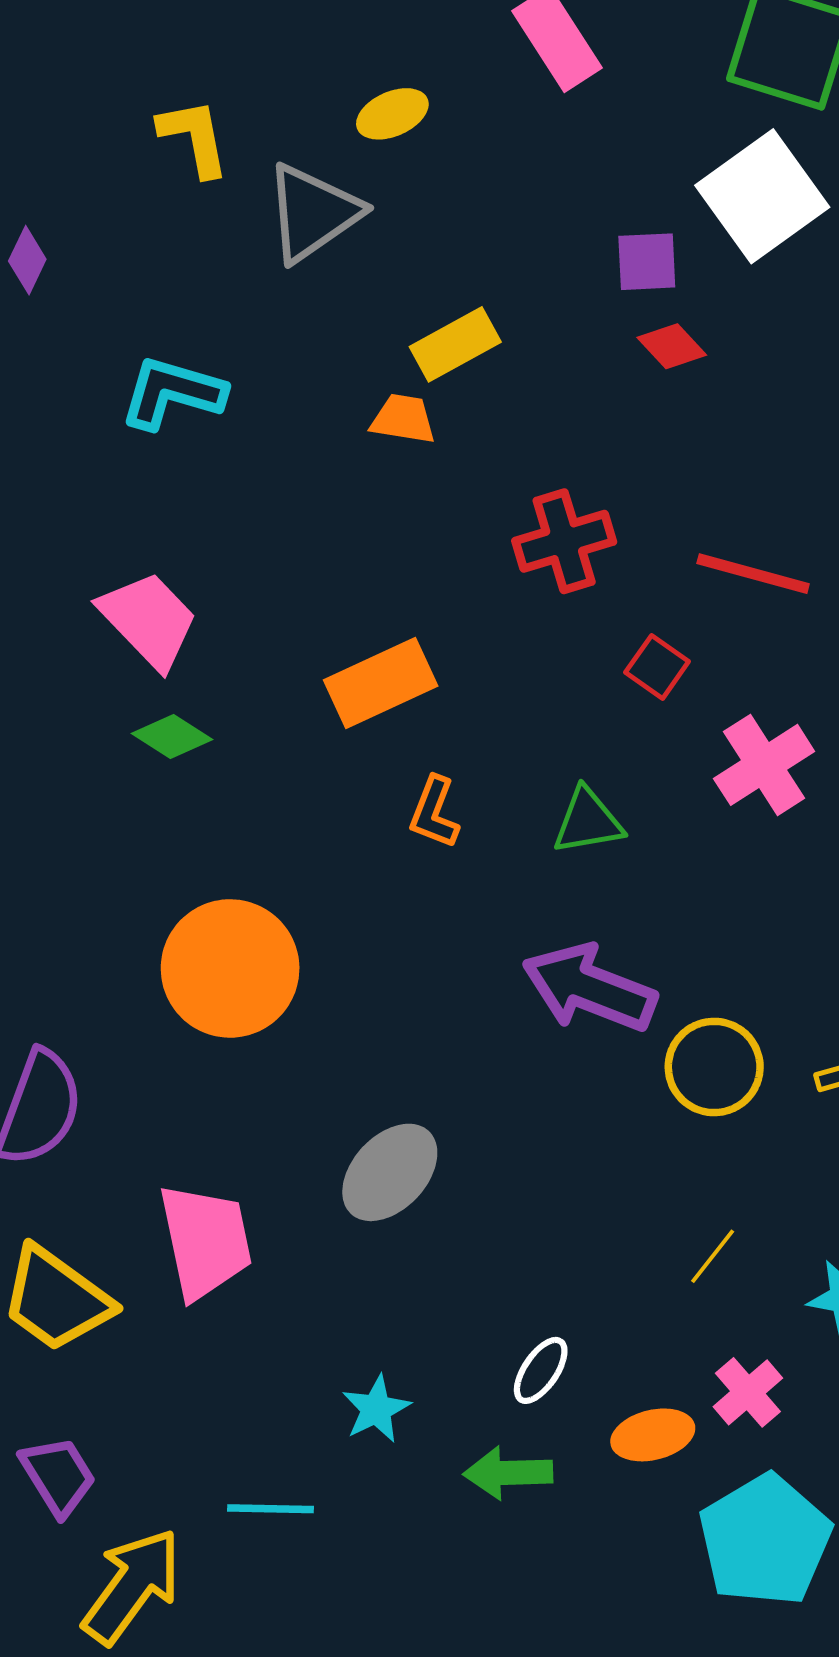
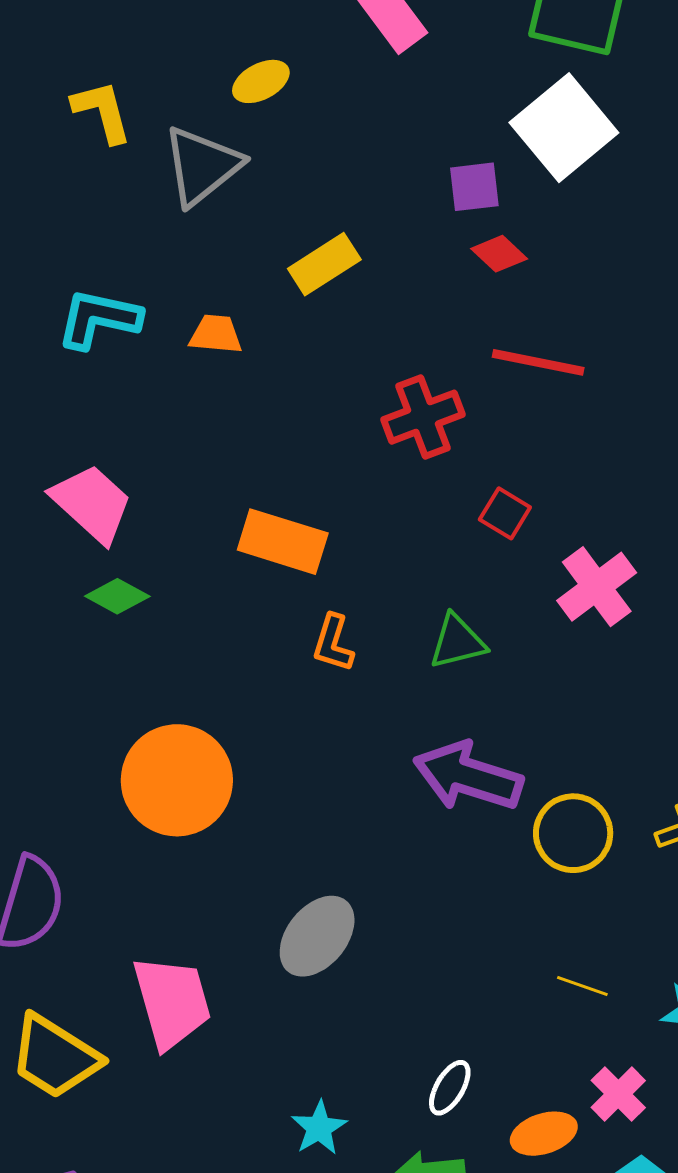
orange trapezoid: (403, 419) -> (216, 334), moved
red line: (753, 574) -> (538, 362), moved
orange rectangle: (381, 683) -> (283, 542), turned 46
yellow line: (713, 1256) -> (582, 986), turned 75

